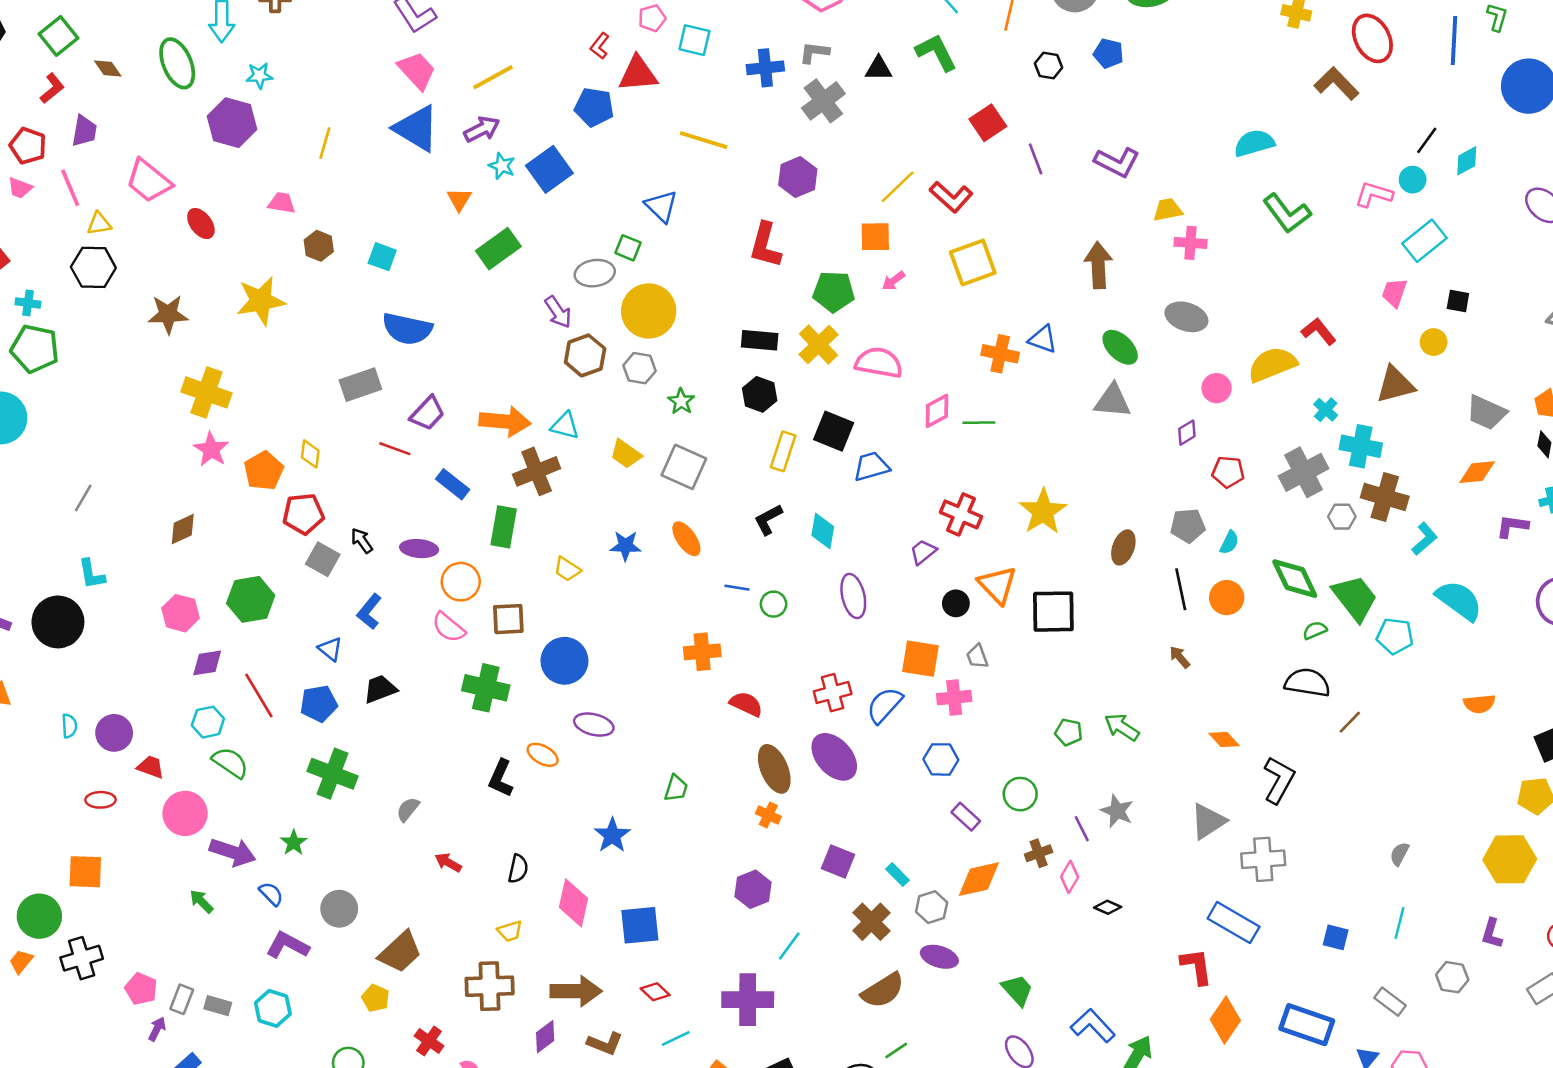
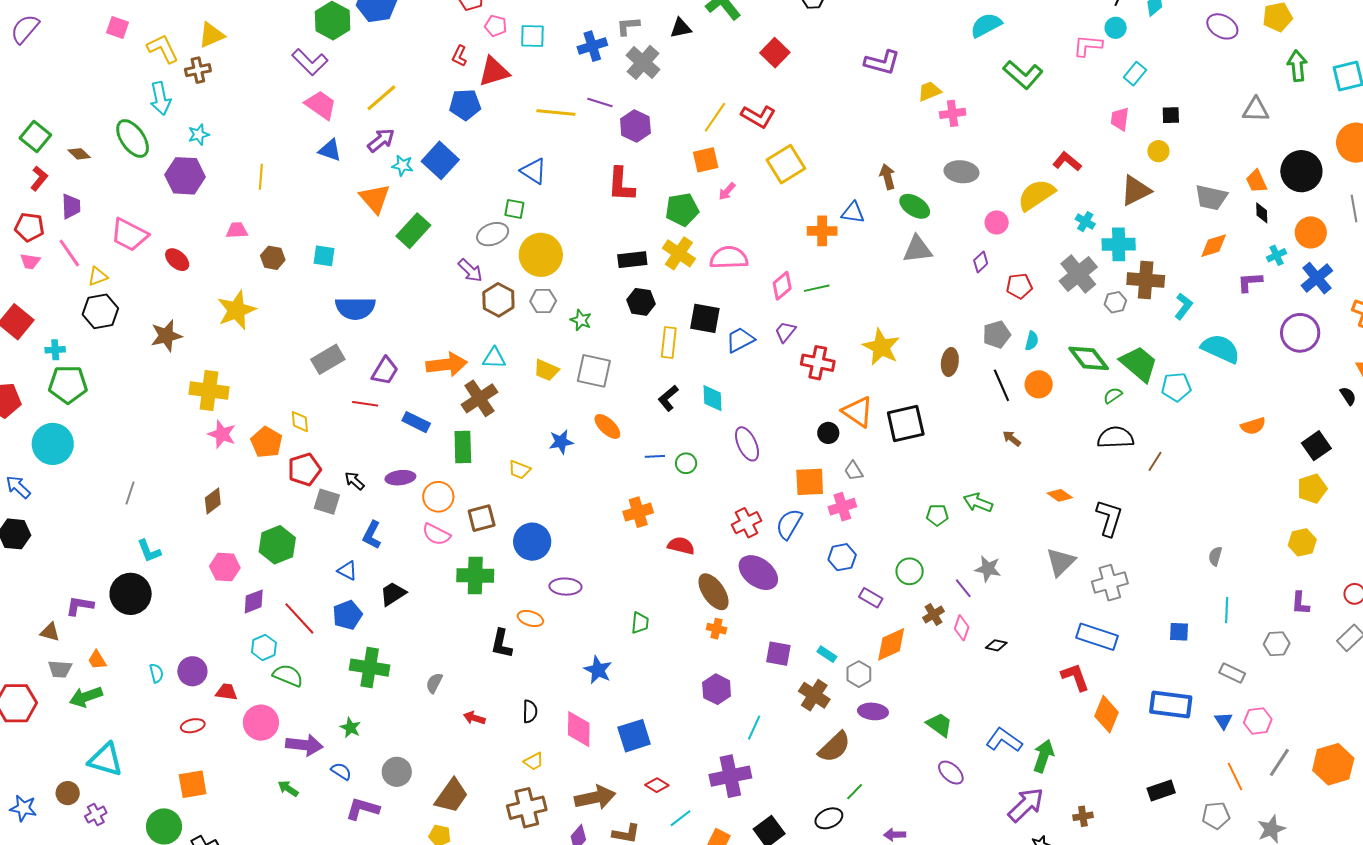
pink pentagon: (652, 18) -> (496, 26), turned -30
blue triangle: (417, 128) -> (330, 150), size x0.6
purple line: (1036, 159) -> (600, 103), moved, turned -40
orange triangle: (459, 199) -> (375, 199), size x1.6
cyan rectangle: (1425, 241) -> (1135, 74), size x0.7
brown arrow: (1098, 265) -> (887, 177), moved, size x0.7
purple trapezoid: (923, 552) -> (785, 332), moved
yellow hexagon: (1510, 859) -> (1302, 542), size x0.7

